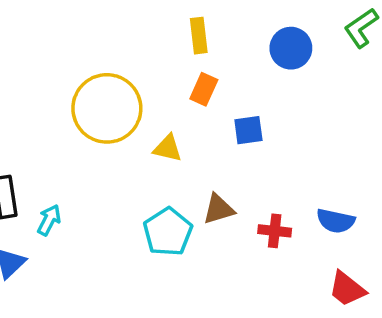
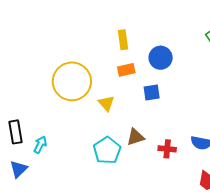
blue circle: (291, 48) -> (161, 58), moved
orange rectangle: (204, 89) -> (126, 70), turned 54
yellow triangle: (168, 148) -> (106, 103), turned 36

